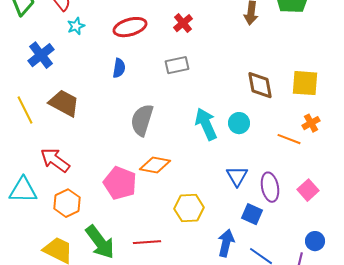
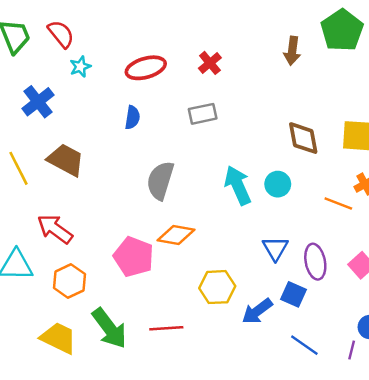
blue arrow: (226, 243) -> (257, 311), moved, turned -140

